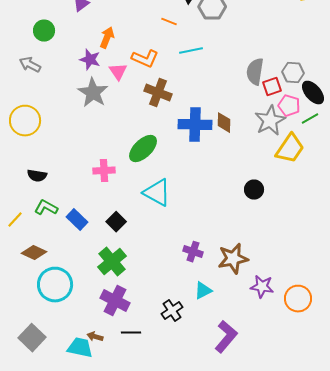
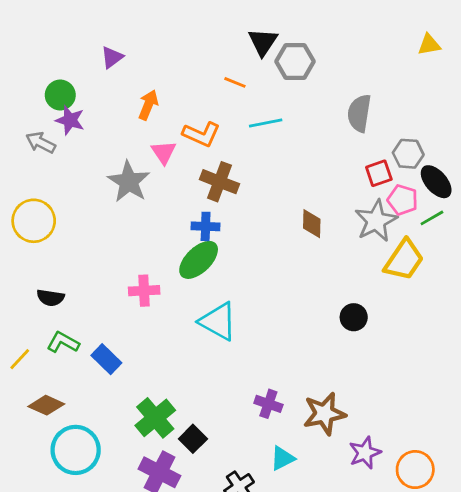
purple star: (90, 60) -> (70, 120), moved
gray semicircle: (255, 72) -> (359, 113), moved
blue cross: (195, 125) -> (206, 226), moved, size x0.6
black square: (116, 222) -> (193, 439), moved
purple star: (262, 287) -> (365, 453), turned -30

